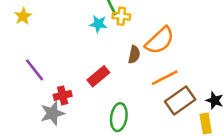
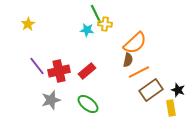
brown semicircle: (134, 55) -> (128, 60), moved
red cross: (63, 95) -> (59, 71), moved, size x1.5
green ellipse: (119, 117) -> (88, 104), moved, turned -60

